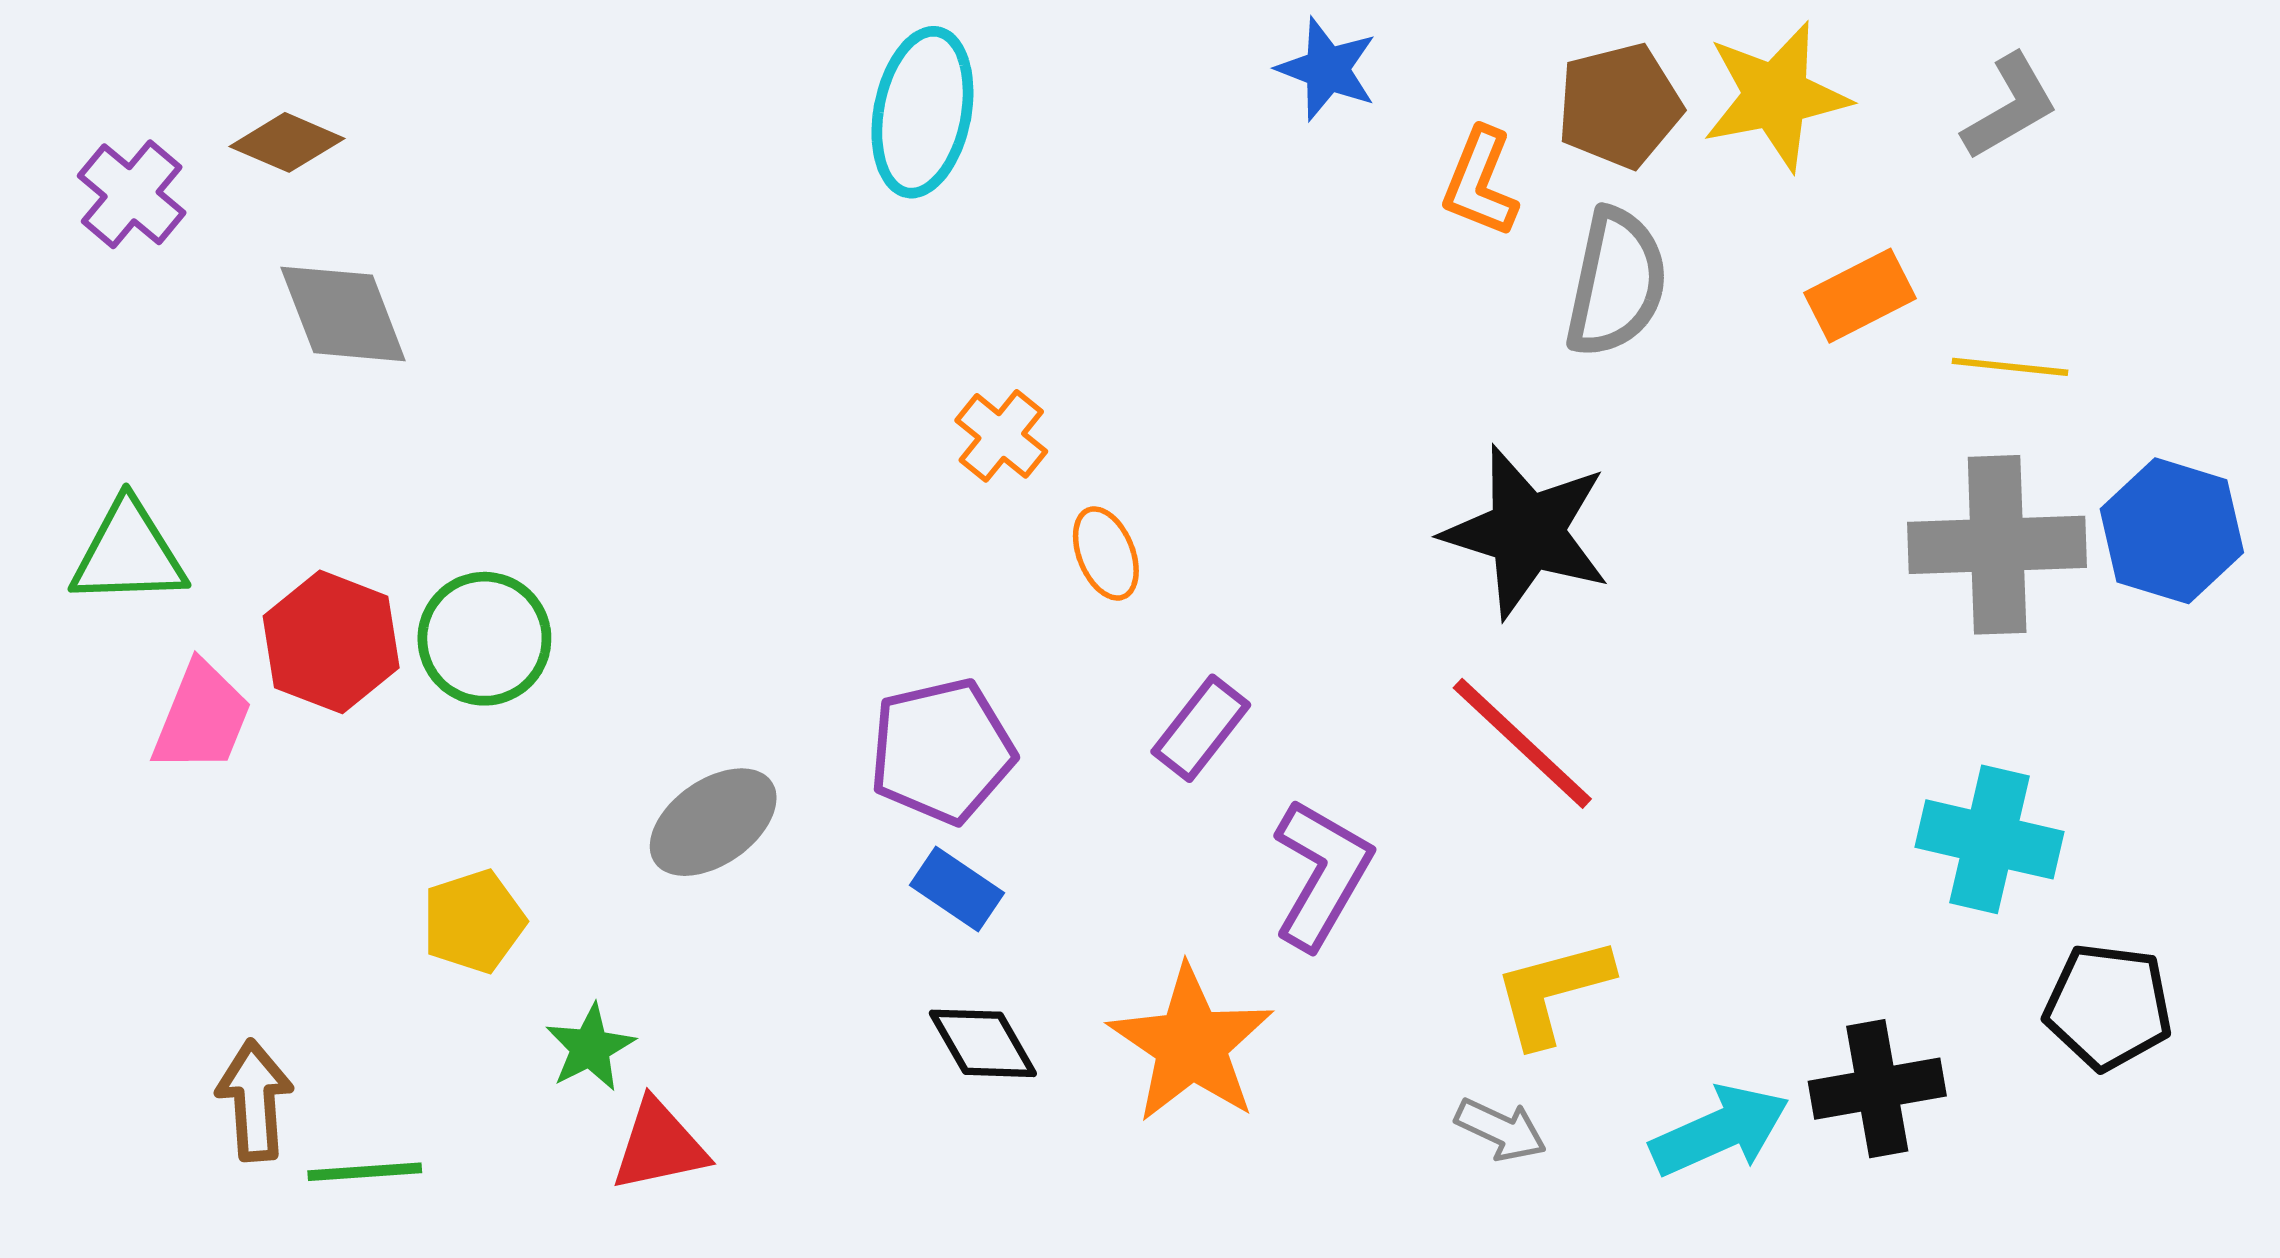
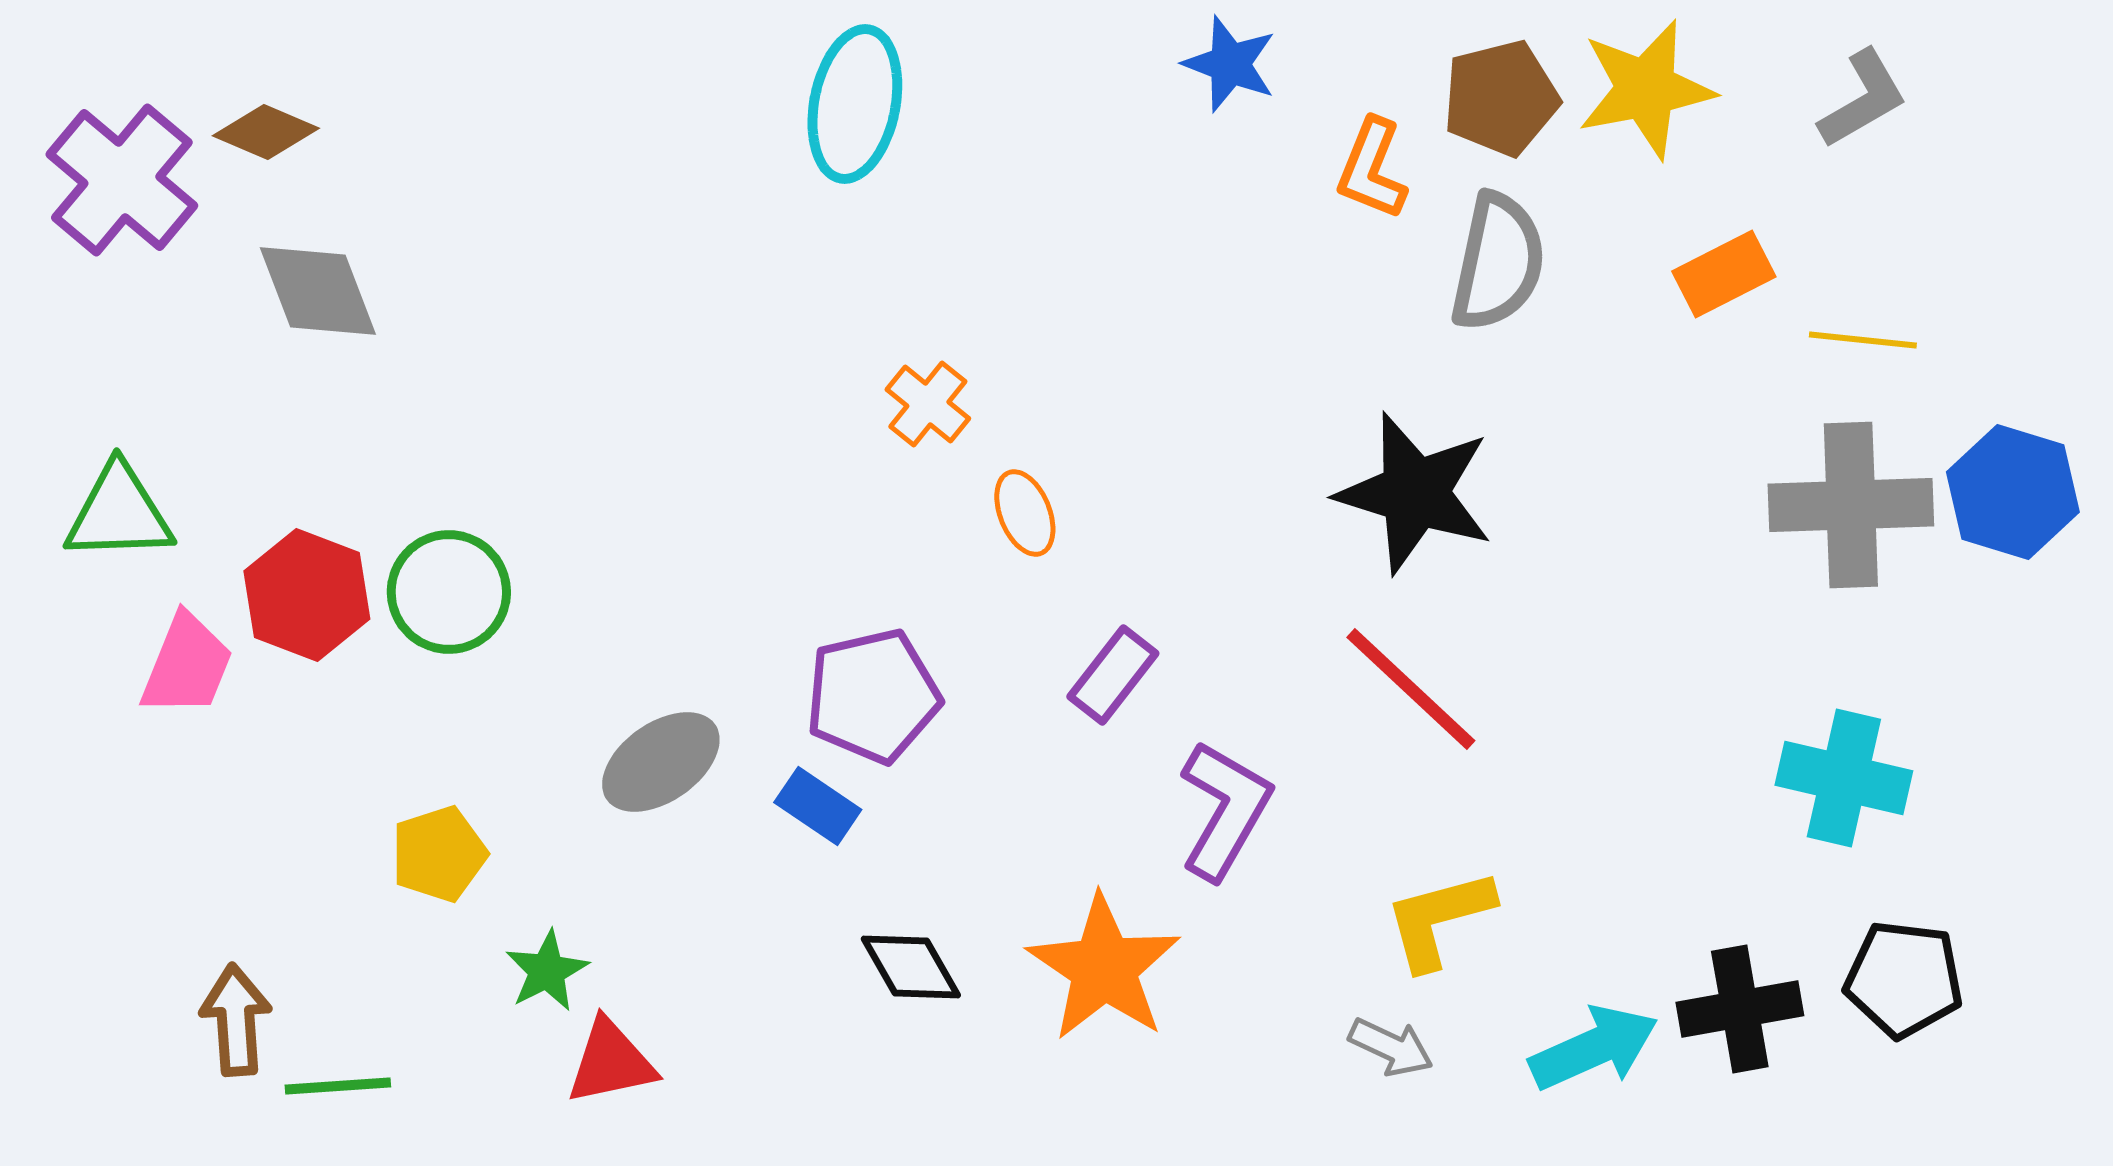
purple cross: (132, 194) -> (122, 180), size x1.5
blue rectangle: (957, 889) -> (818, 806), moved
black pentagon: (2108, 1007) -> (1904, 979), moved

